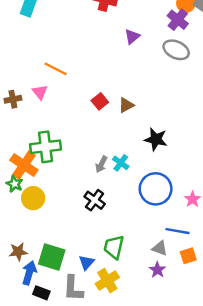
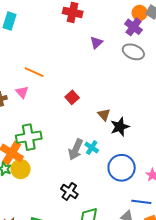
brown triangle: (126, 105) -> (104, 115), moved, turned -40
black star: (156, 139) -> (120, 127), turned -30
gray arrow: (101, 164) -> (76, 149), size x1.5
yellow circle: (33, 198) -> (21, 169), moved
black cross: (95, 200) -> (69, 191), moved

